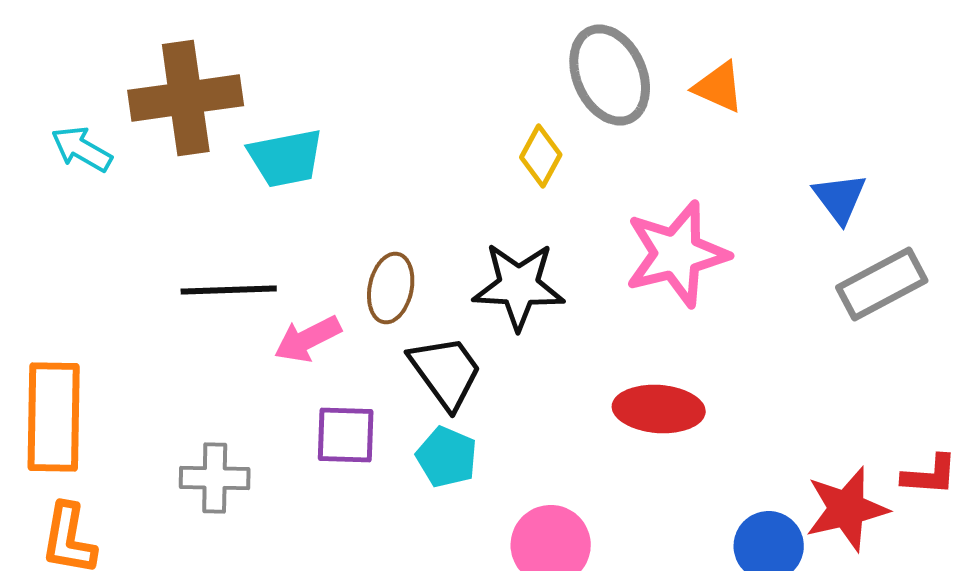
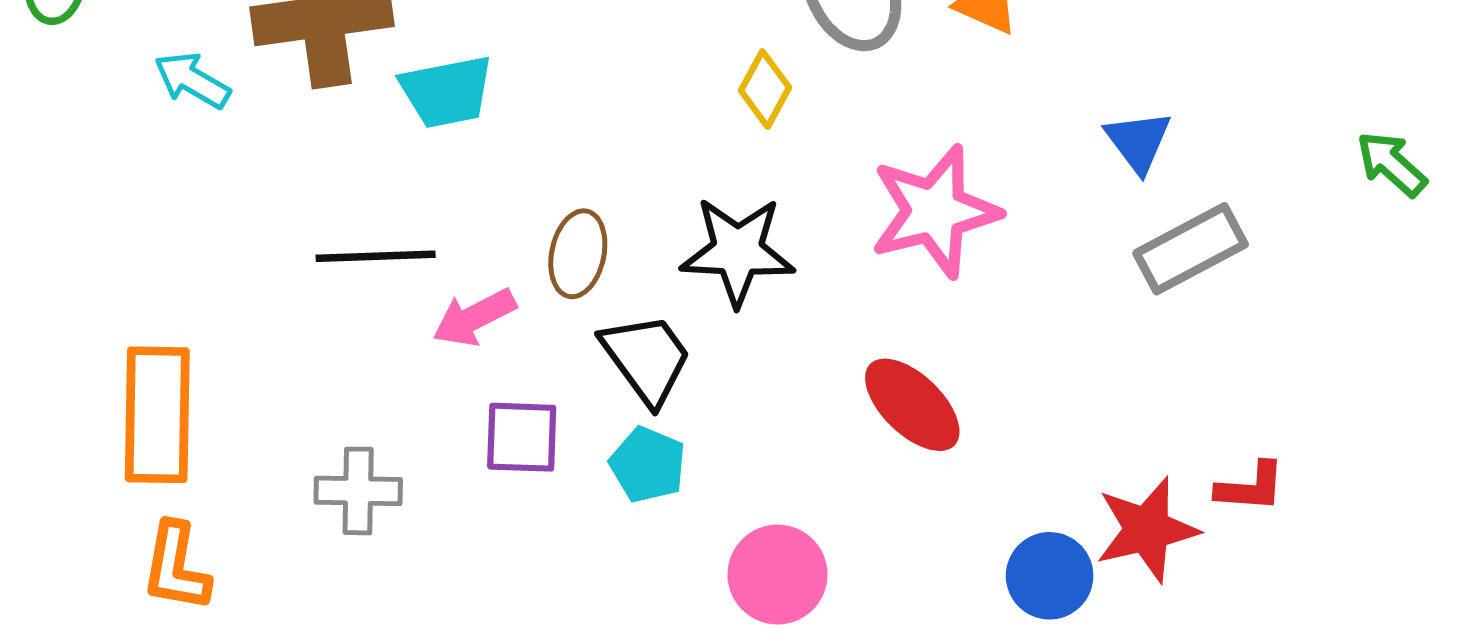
red ellipse: (659, 409) -> (912, 405), turned 40

